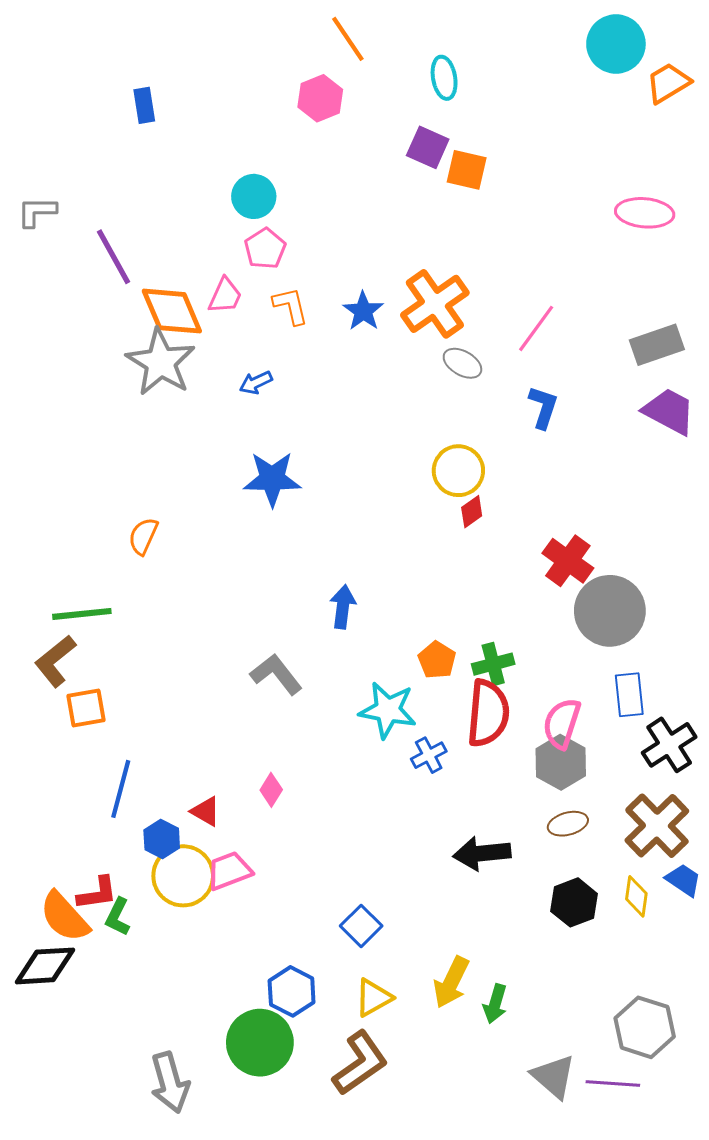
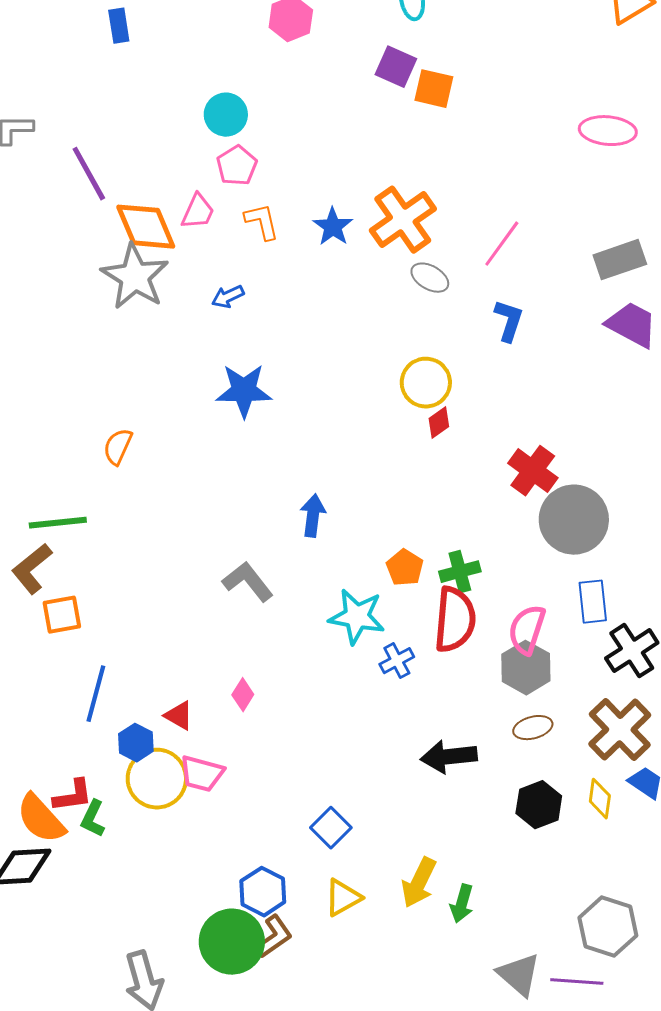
pink trapezoid: (229, 871) -> (202, 774), turned -144
brown L-shape: (360, 1063) -> (274, 937), moved, size x0.7

